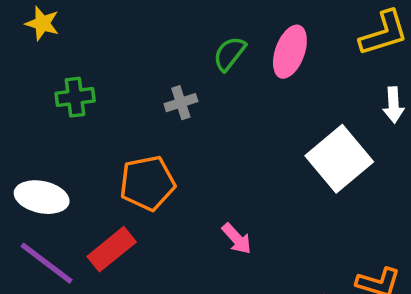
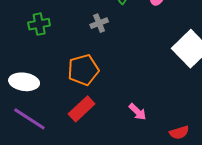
pink arrow: (237, 239) -> (138, 112), moved
red rectangle: (112, 249) -> (82, 109), moved

